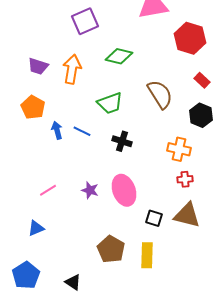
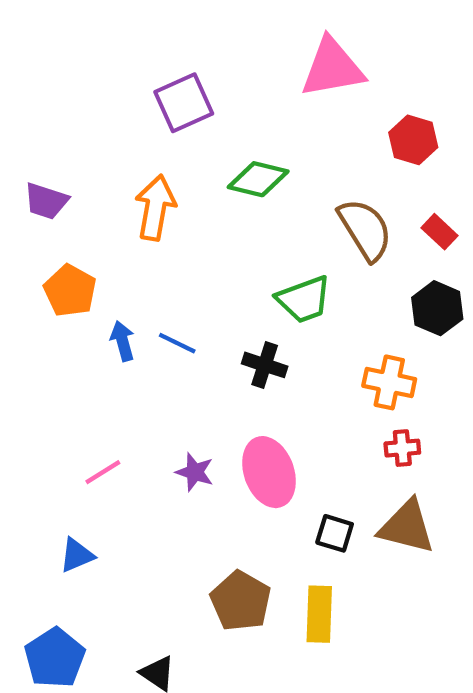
red hexagon: (190, 38) -> (413, 140), size x0.7
purple trapezoid: (38, 66) -> (46, 201), moved
brown semicircle: (160, 94) -> (365, 229), moved
green trapezoid: (110, 103) -> (304, 299), moved

